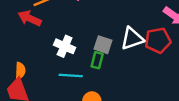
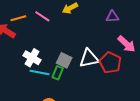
red pentagon: (158, 40) -> (110, 63), turned 30
cyan line: (71, 75) -> (40, 72), moved

